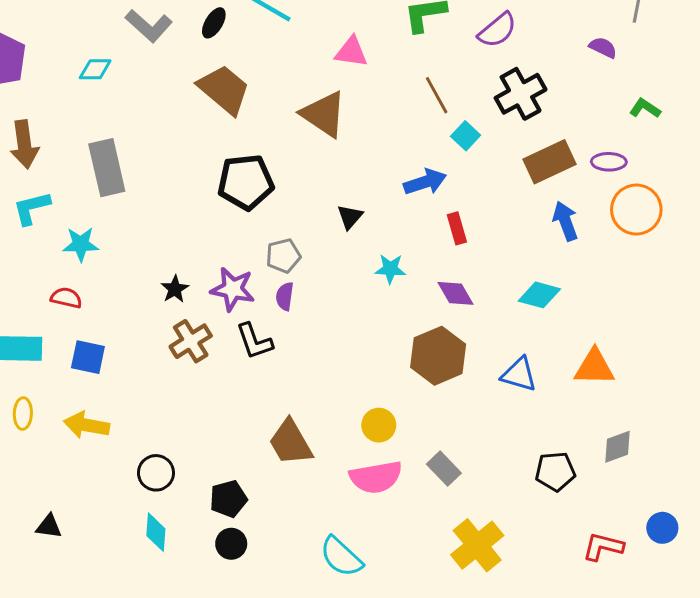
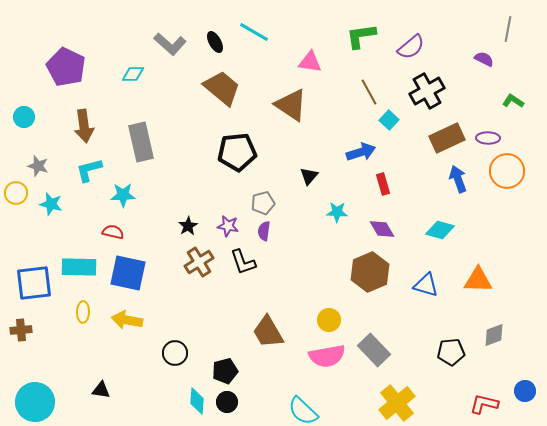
black ellipse: (214, 23) -> (215, 42), turned -60
purple star: (233, 289) -> (228, 226), size x0.7
blue square: (88, 357) -> (128, 273), size x1.5
gray rectangle: (444, 469) -> (374, 350), size x1.4
cyan diamond: (156, 532) -> (197, 401), moved

